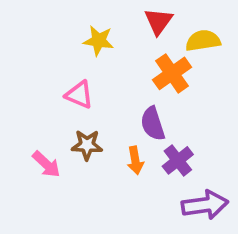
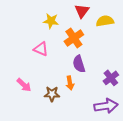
orange cross: (172, 73) -> (74, 38), moved
brown star: (87, 145) -> (52, 94), moved
purple cross: (178, 160) -> (111, 78), moved

